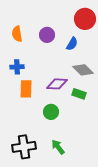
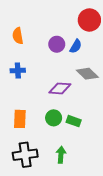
purple circle: (47, 35) -> (57, 44), moved
orange rectangle: (26, 89) -> (20, 119), moved
green rectangle: (79, 94) -> (74, 121), moved
green arrow: (58, 147) -> (61, 155), turned 42

